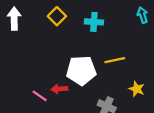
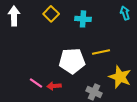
red arrow: (59, 89) -> (54, 86), moved
yellow star: (137, 89) -> (120, 77), size x1.6

